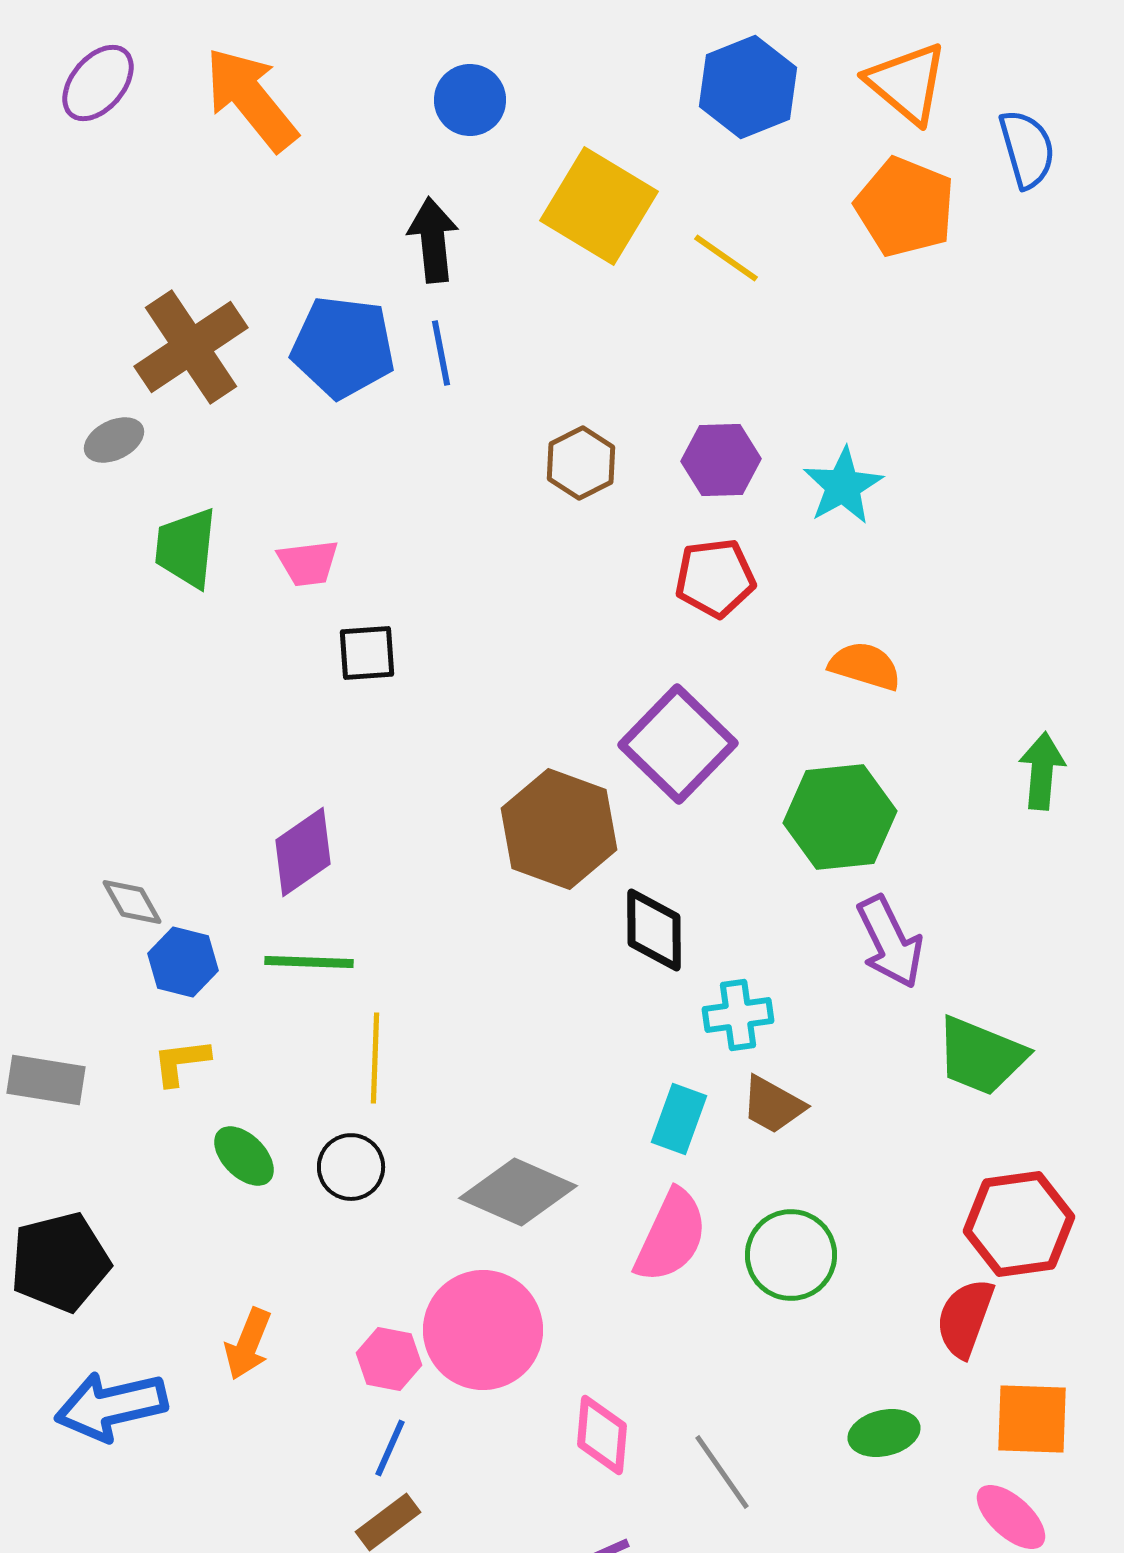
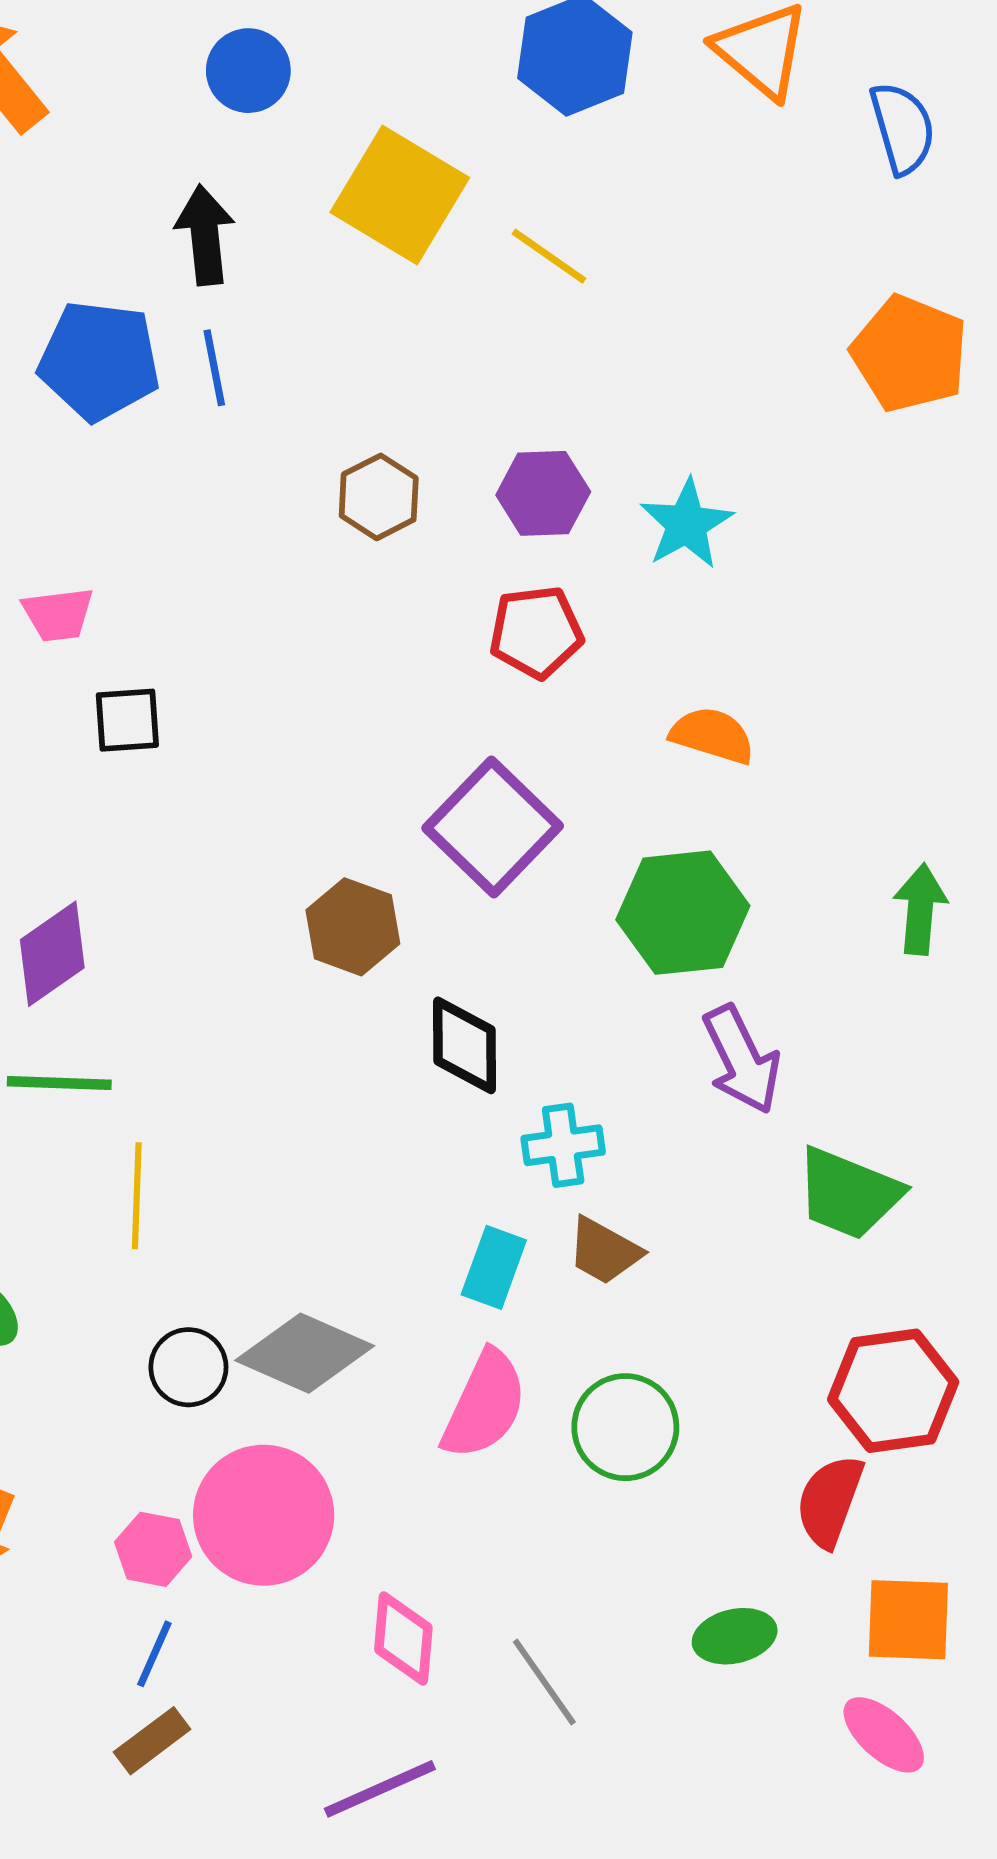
orange pentagon: (905, 207) -> (910, 354), moved
green arrow: (1042, 771) -> (920, 909), moved
brown hexagon: (559, 829) -> (353, 927), size x0.7
black circle: (351, 1167) -> (188, 1367), moved

